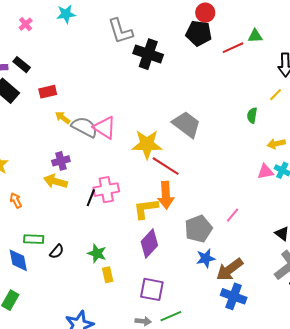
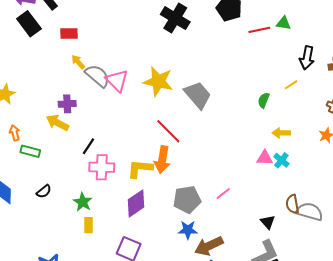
yellow star: (147, 144) -> (158, 81), moved
pink cross: (106, 190) -> (102, 167), moved
green rectangle: (34, 239) -> (30, 151), moved

